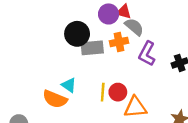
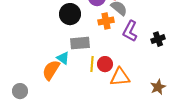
gray rectangle: (92, 48) -> (80, 43), moved
orange semicircle: (55, 99) -> (51, 70), turned 100

